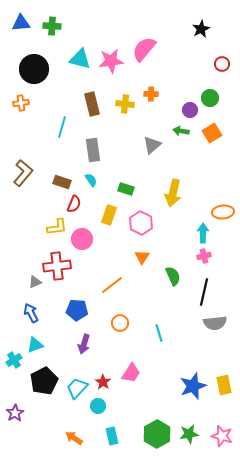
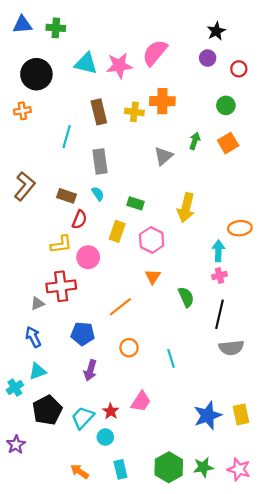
orange cross: (151, 94) -> (162, 101), size x1.6
purple circle: (190, 110) -> (208, 58), moved
green arrow: (181, 131) -> (195, 141), turned 98

